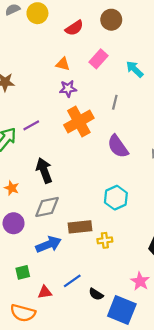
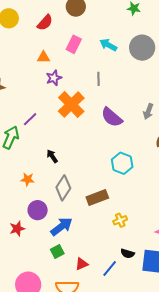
black arrow: (44, 171) -> (52, 156), size x0.6
gray diamond: (47, 207) -> (63, 188), turned -30
yellow cross: (105, 240) -> (120, 220), moved
blue arrow: (49, 244) -> (61, 227), moved
blue line: (72, 281) -> (110, 268), moved

